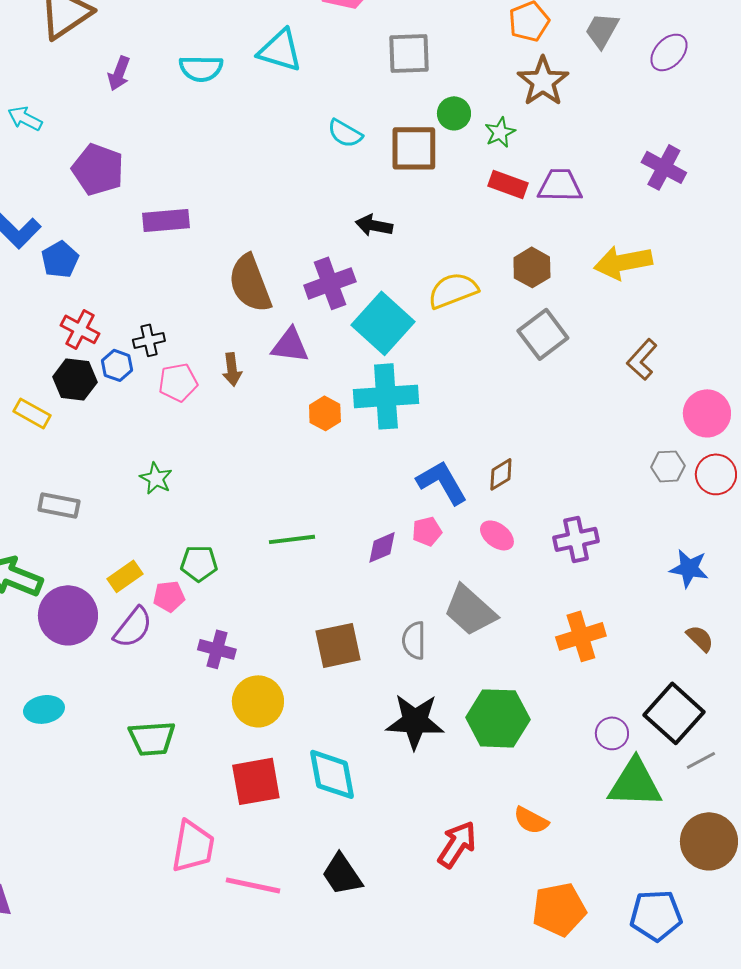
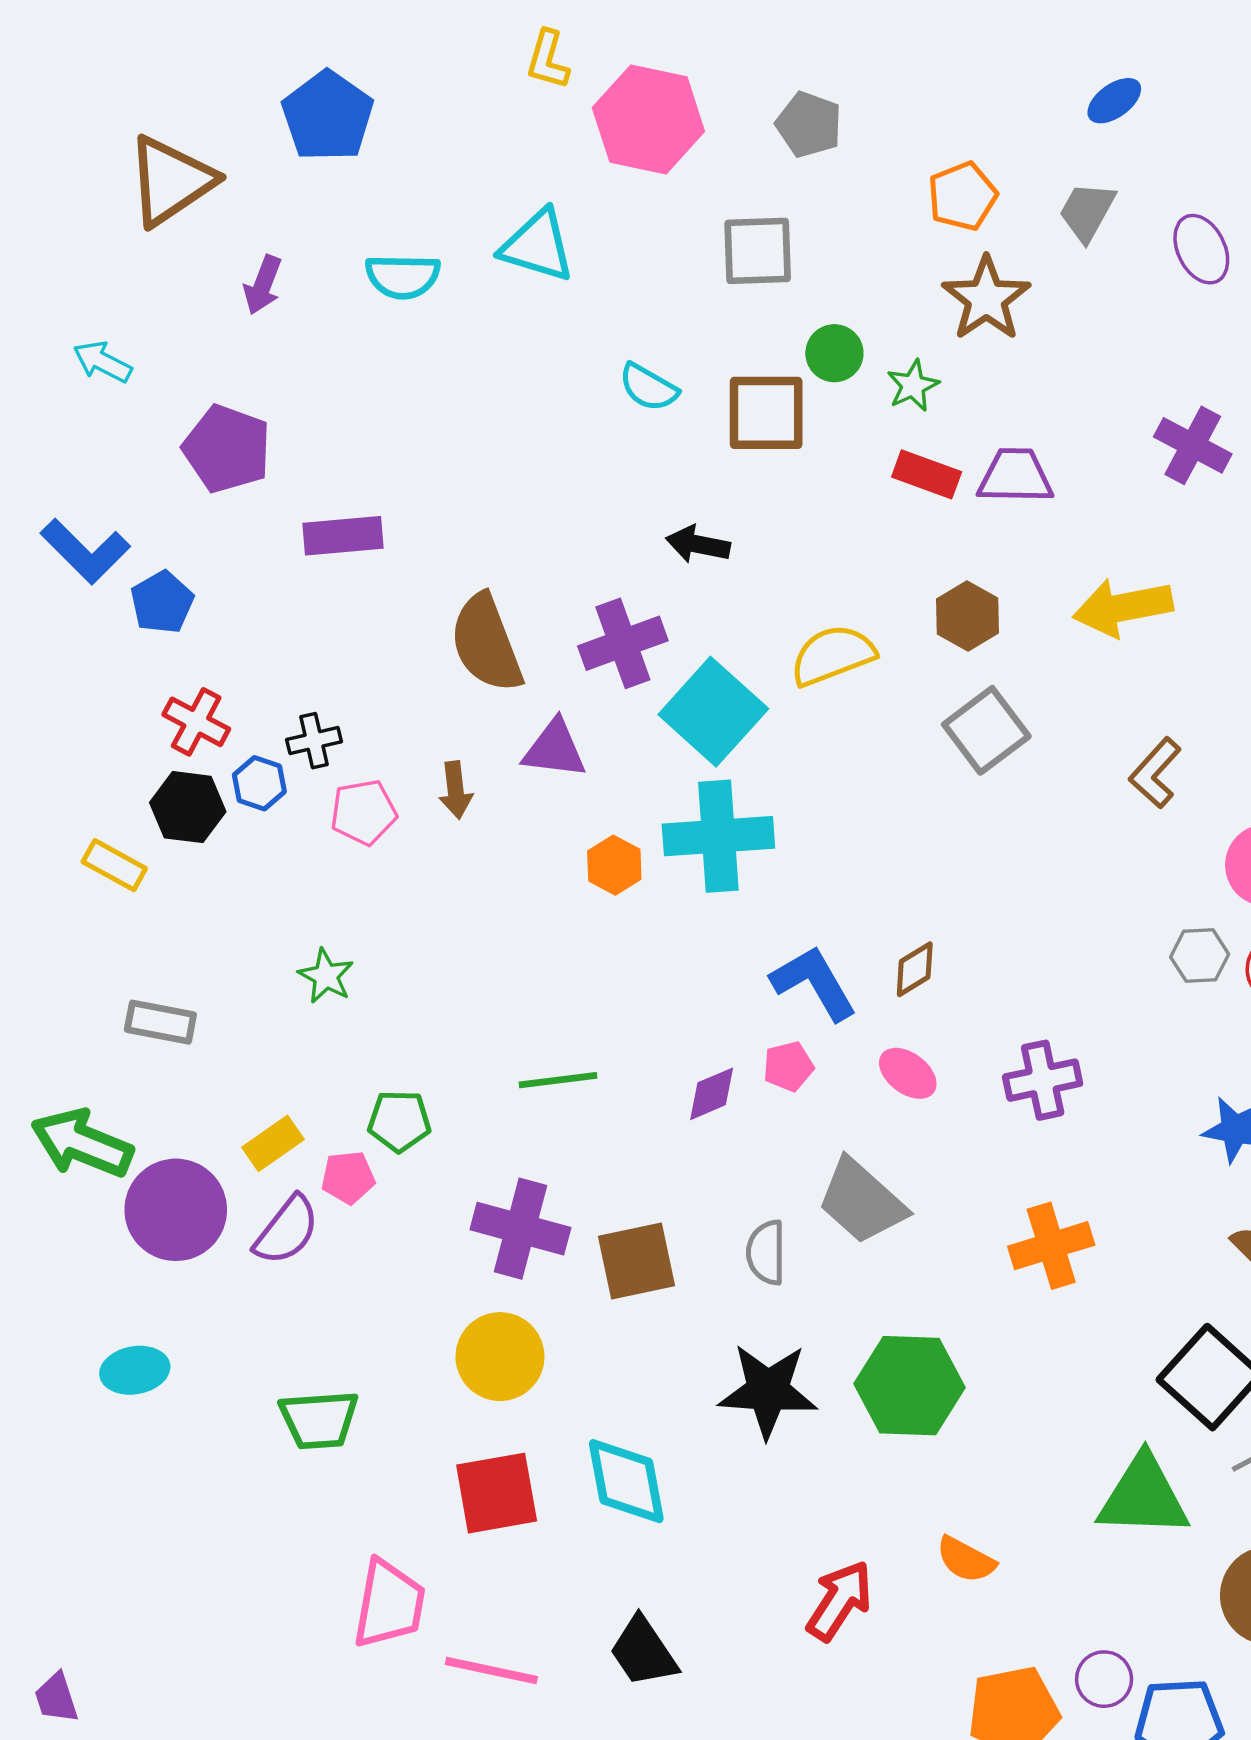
purple ellipse: (669, 52) -> (1201, 249), turned -69
purple cross: (217, 649) -> (520, 1229), moved, size x1.5
purple circle: (612, 733) -> (1104, 1679), moved

